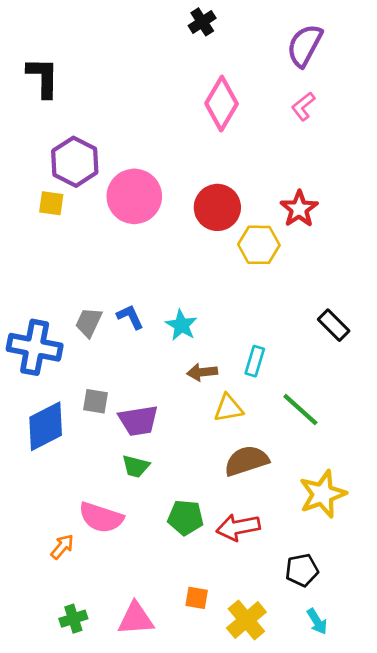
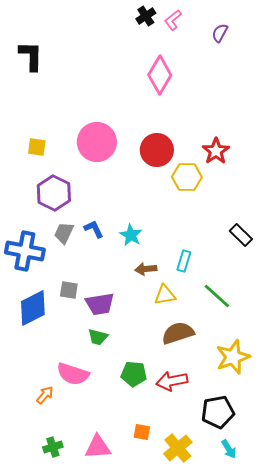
purple semicircle: (305, 45) -> (220, 33), size x0.6
pink L-shape: (303, 106) -> (173, 20), moved
purple hexagon: (75, 162) -> (54, 193), moved
black pentagon: (302, 570) -> (218, 412), size x1.4

